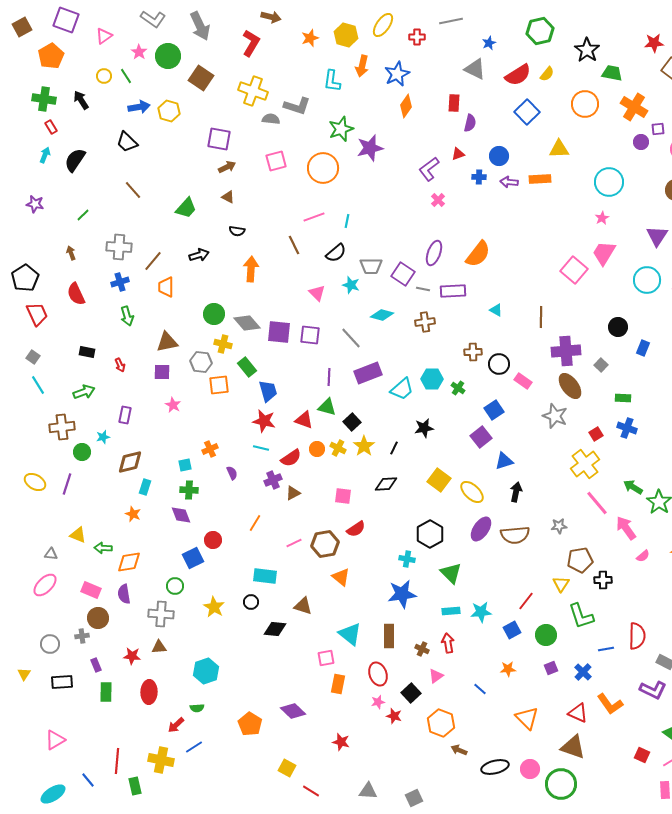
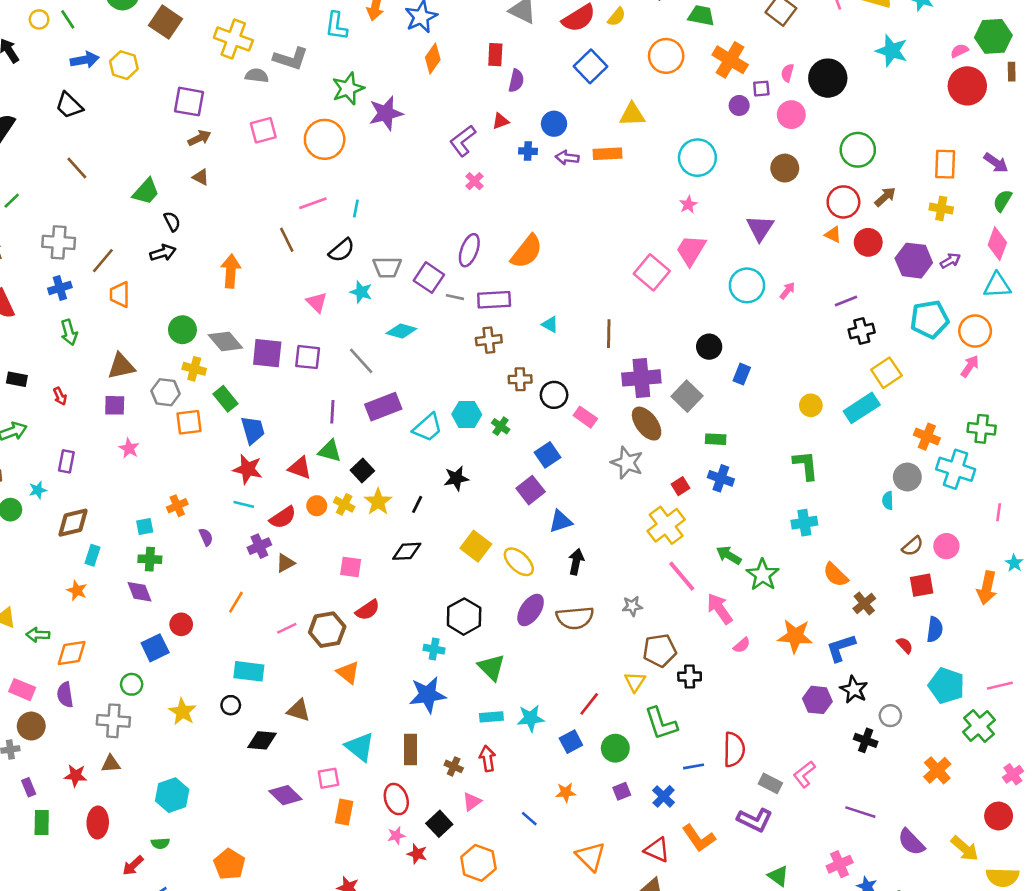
black semicircle: (237, 231) -> (172, 221), moved, turned -126
brown cross: (425, 322) -> (489, 340), moved
gray square: (601, 365) -> (687, 396), size x1.6
purple diamond: (293, 711) -> (285, 795), moved

